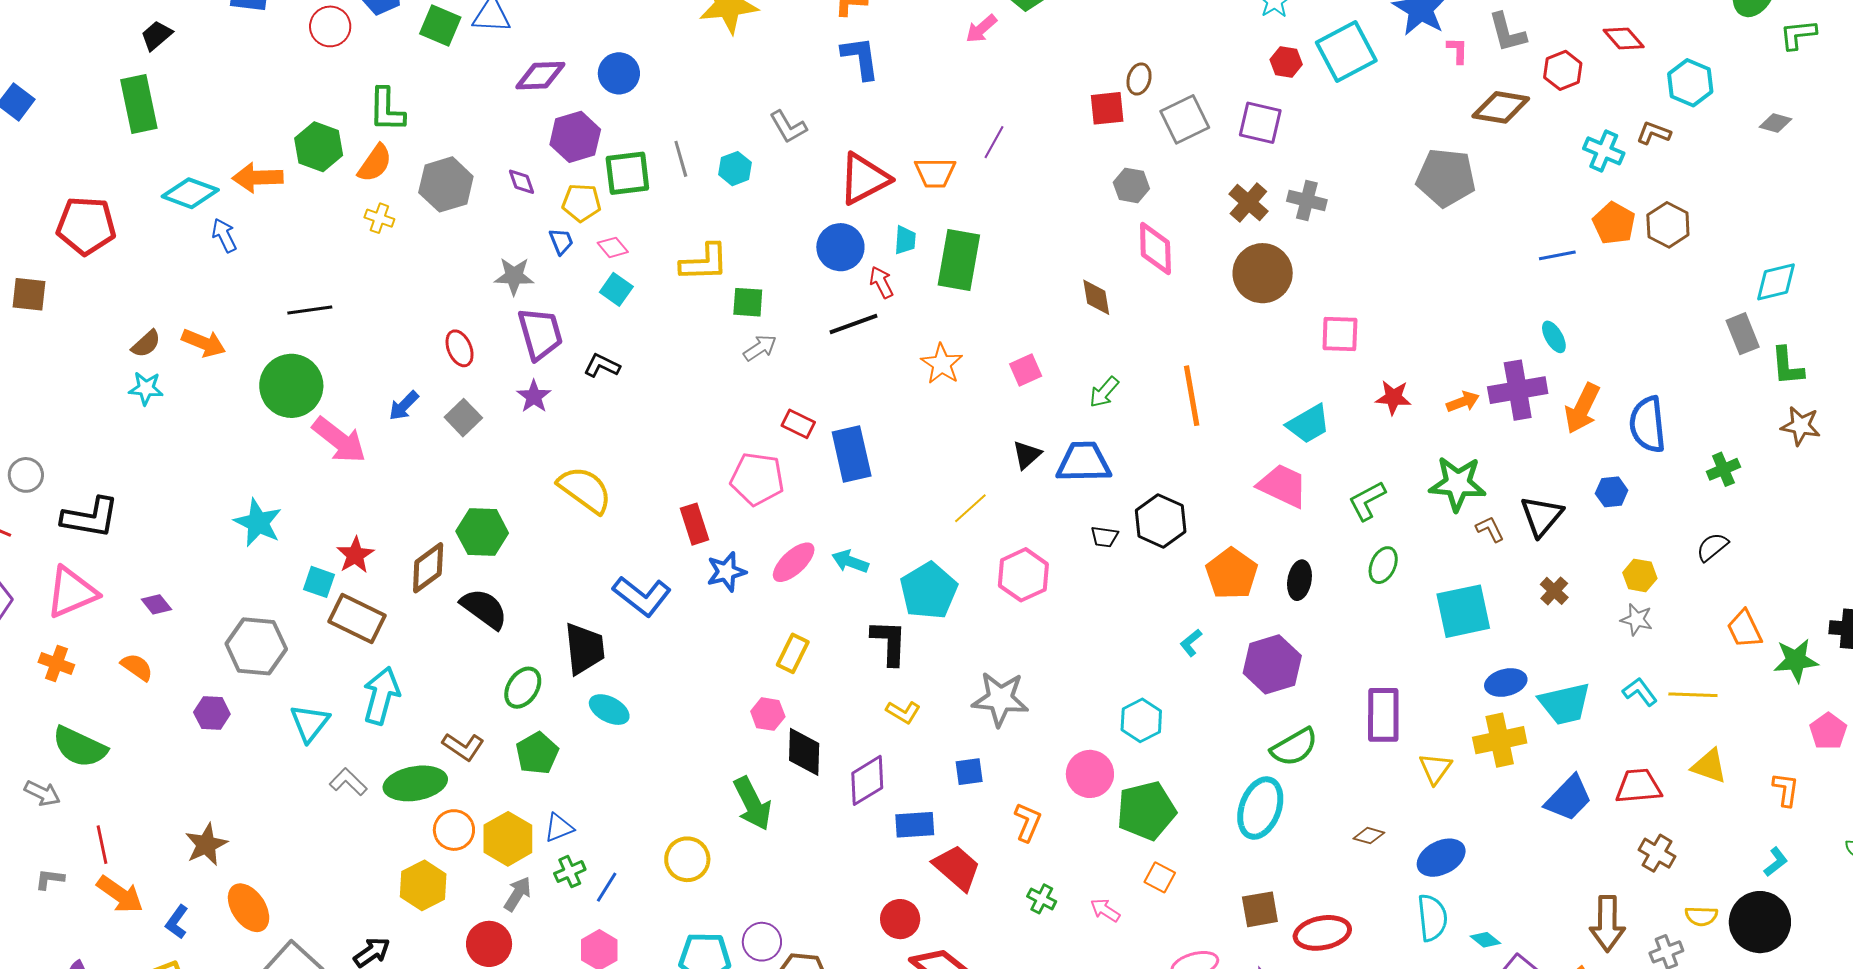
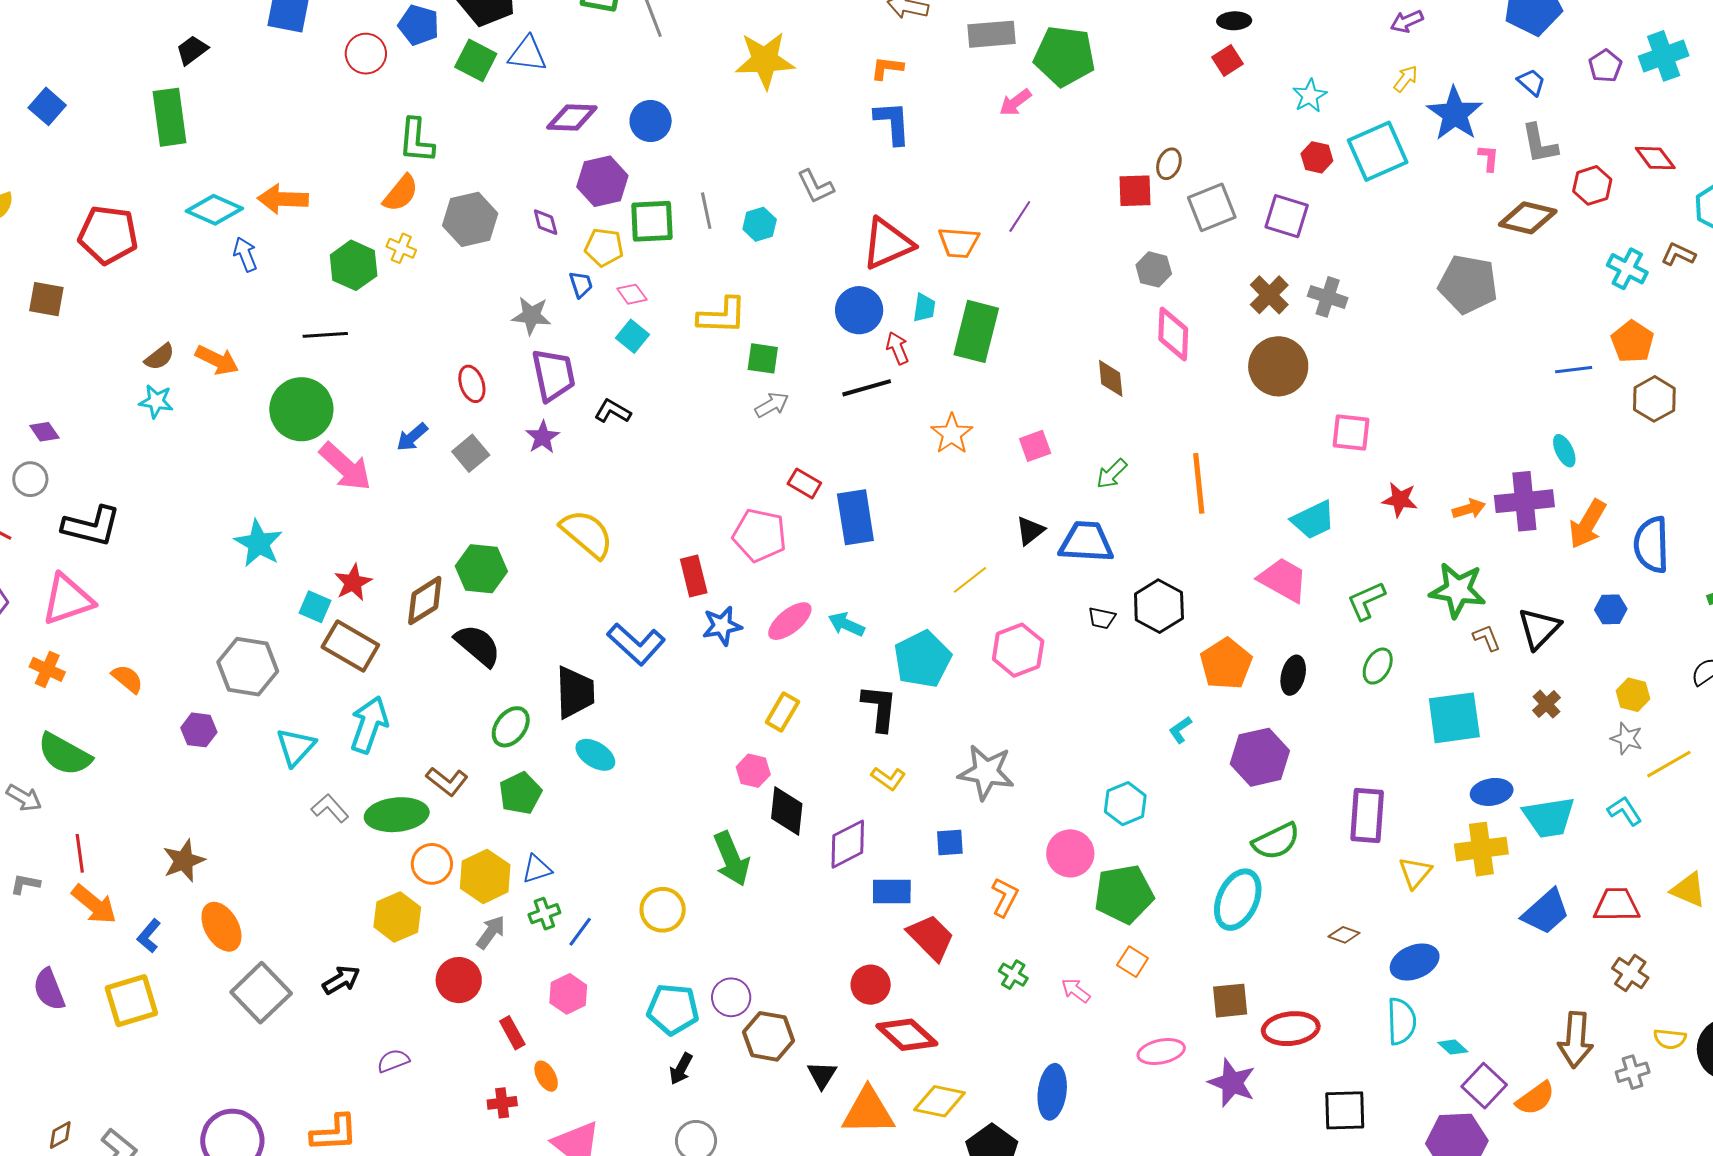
green hexagon: (319, 147) -> (354, 265), moved
brown hexagon: (1668, 225) -> (1654, 399), moved
purple diamond: (156, 604) -> (44, 432), moved
yellow line: (1693, 695) -> (1669, 764), moved, turned -36

